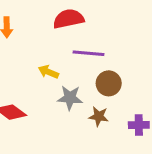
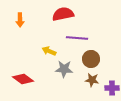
brown star: (99, 116) -> (92, 80), moved

